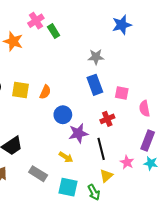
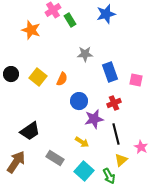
blue star: (122, 25) -> (106, 14), moved
gray star: (96, 57) -> (85, 54), moved
yellow square: (20, 90) -> (38, 77), turned 30
red cross: (107, 119) -> (114, 103), moved
cyan square: (68, 187) -> (84, 171), turned 30

